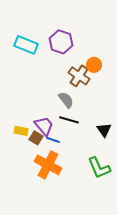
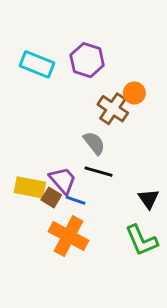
black triangle: (104, 130) -> (149, 199), moved
yellow rectangle: (21, 131) -> (30, 187), size x1.5

